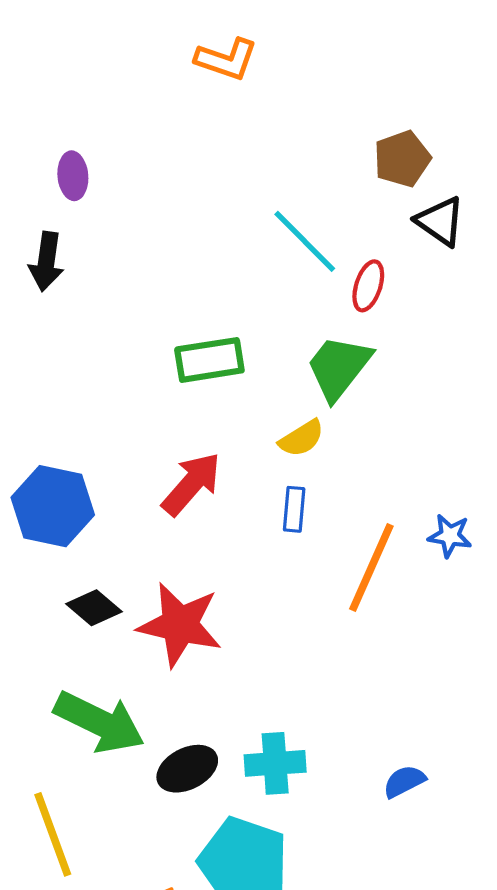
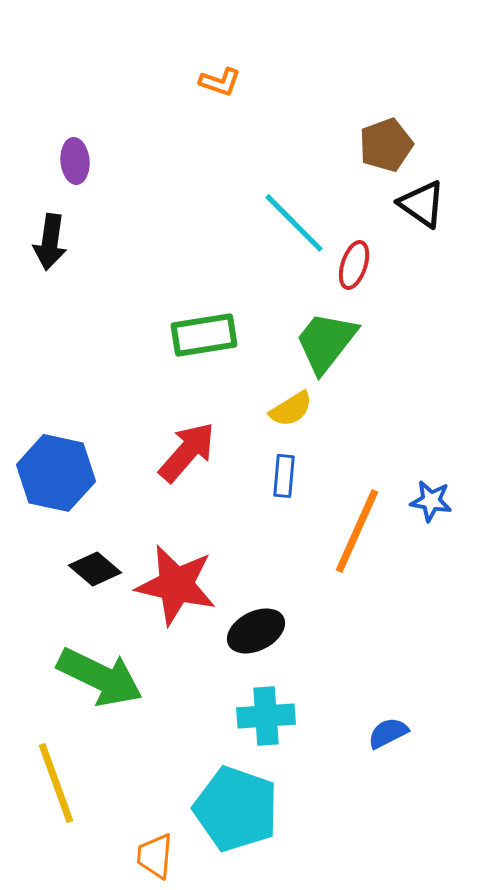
orange L-shape: (226, 59) -> (220, 82), moved, size x0.7
black ellipse: (187, 769) -> (256, 631), moved

